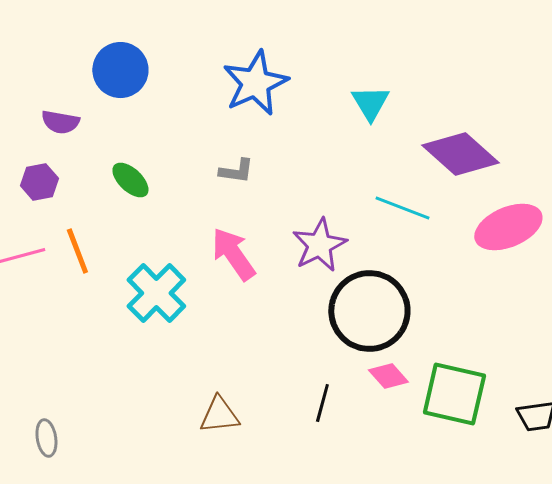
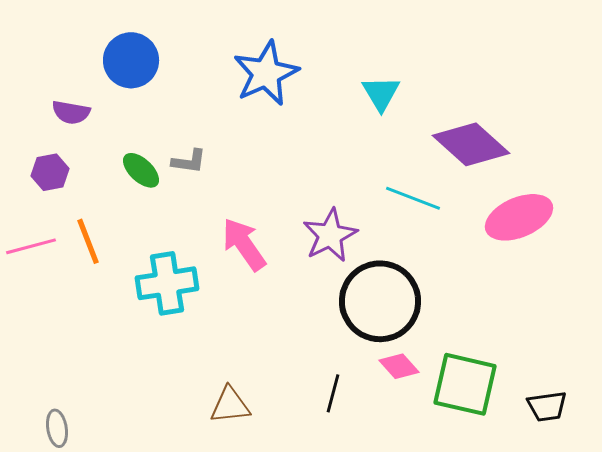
gray L-shape: (236, 171) -> (189, 161), moved
cyan cross: (156, 293) -> (167, 283), turned 36

